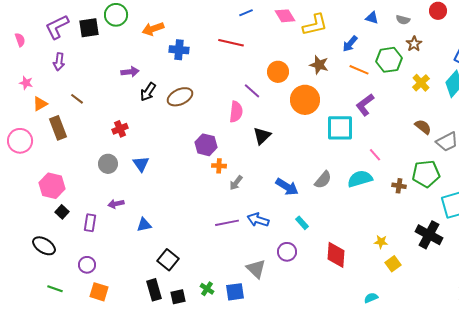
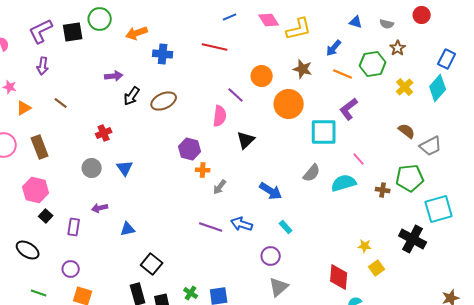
brown rectangle: (58, 128) -> (40, 147), moved
gray semicircle: (323, 180) -> (312, 173), moved
purple line: (227, 223) -> (211, 227), turned 30
red diamond: (336, 255) -> (339, 277), moved
gray triangle: (256, 269) -> (279, 287), moved, turned 35

